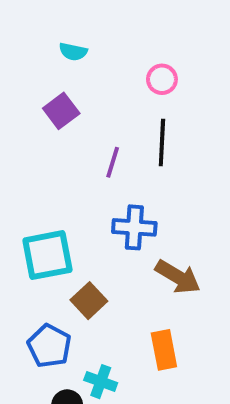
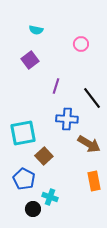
black line: (162, 143) -> (92, 98), moved, turned -40
orange rectangle: (164, 350) -> (94, 181), moved

